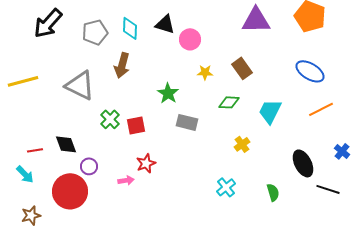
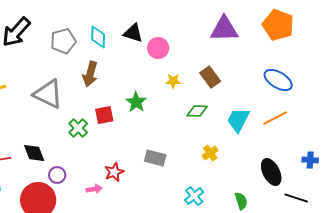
orange line: (321, 109) -> (275, 118), moved
gray rectangle: (187, 122) -> (155, 158), moved
red square: (136, 125) -> (104, 115), moved
blue cross: (342, 151) -> (310, 160), turned -35

